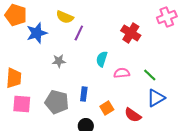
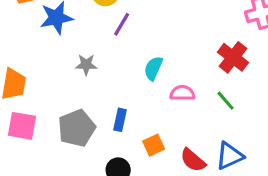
red cross: (131, 33) -> (233, 57), moved
blue triangle: (156, 98) -> (229, 156), moved
gray pentagon: (57, 102) -> (77, 128), turned 30

